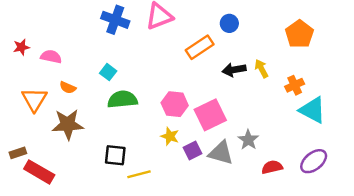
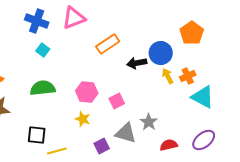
blue circle: (229, 23) -> (161, 53), moved, size x1.5
yellow arrow: (261, 69) -> (168, 76), moved
cyan square: (108, 72) -> (43, 50), moved
pink square: (210, 115) -> (117, 101), size x0.6
purple square: (192, 151) -> (102, 146), moved

